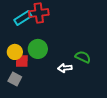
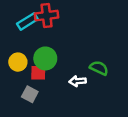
red square: (22, 61) -> (38, 73), moved
gray square: (15, 79) -> (30, 94), moved

